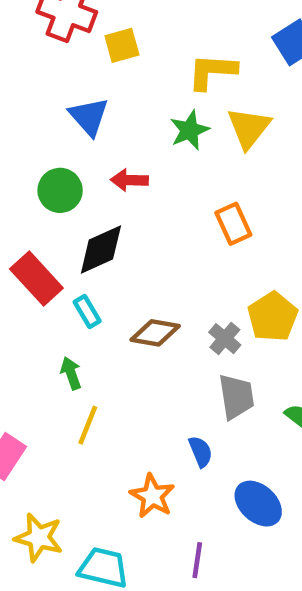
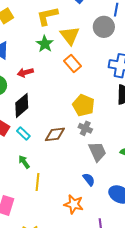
orange rectangle: (233, 224) -> (72, 64), moved
yellow pentagon: (273, 317) -> (83, 105), moved

